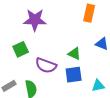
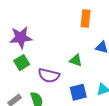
purple star: (35, 20) -> (21, 38), moved
blue square: (74, 75) -> (78, 92), moved

